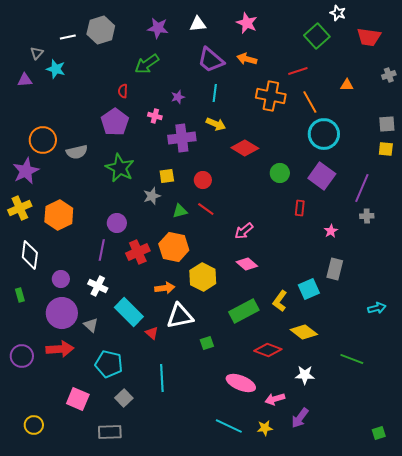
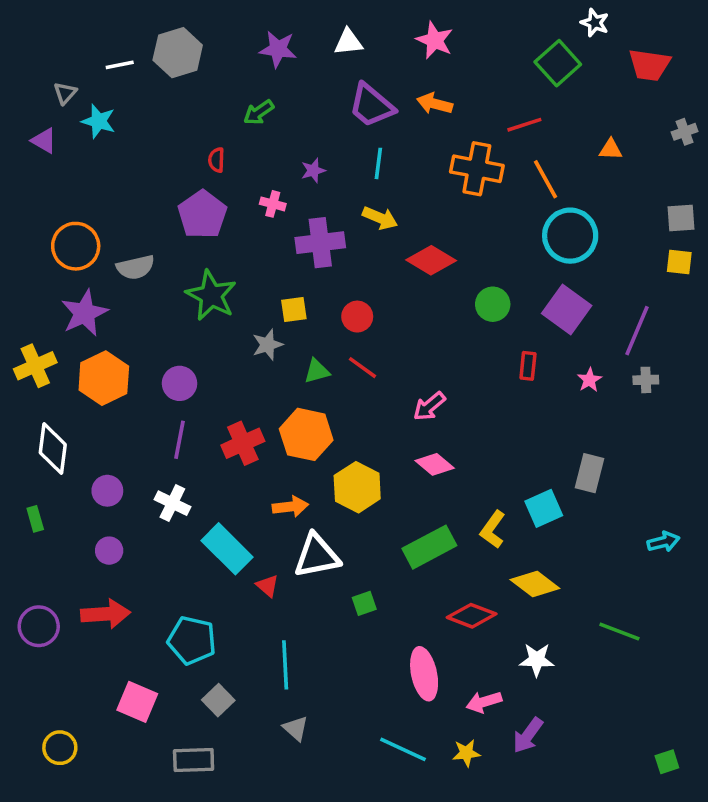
green arrow: (147, 64) -> (259, 112), size x0.7
purple triangle: (25, 80) -> (44, 141), turned 35
purple star: (26, 171) -> (84, 313), moved
purple circle: (117, 223) -> (179, 383), moved
pink star: (331, 231) -> (590, 380), moved
purple circle: (62, 313) -> (109, 551), size x0.5
gray triangle: (91, 325) -> (296, 728), moved
pink ellipse: (241, 383) -> (424, 674), turned 56

